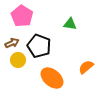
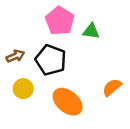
pink pentagon: (22, 16) -> (60, 21), moved
yellow circle: (18, 60) -> (23, 89), moved

